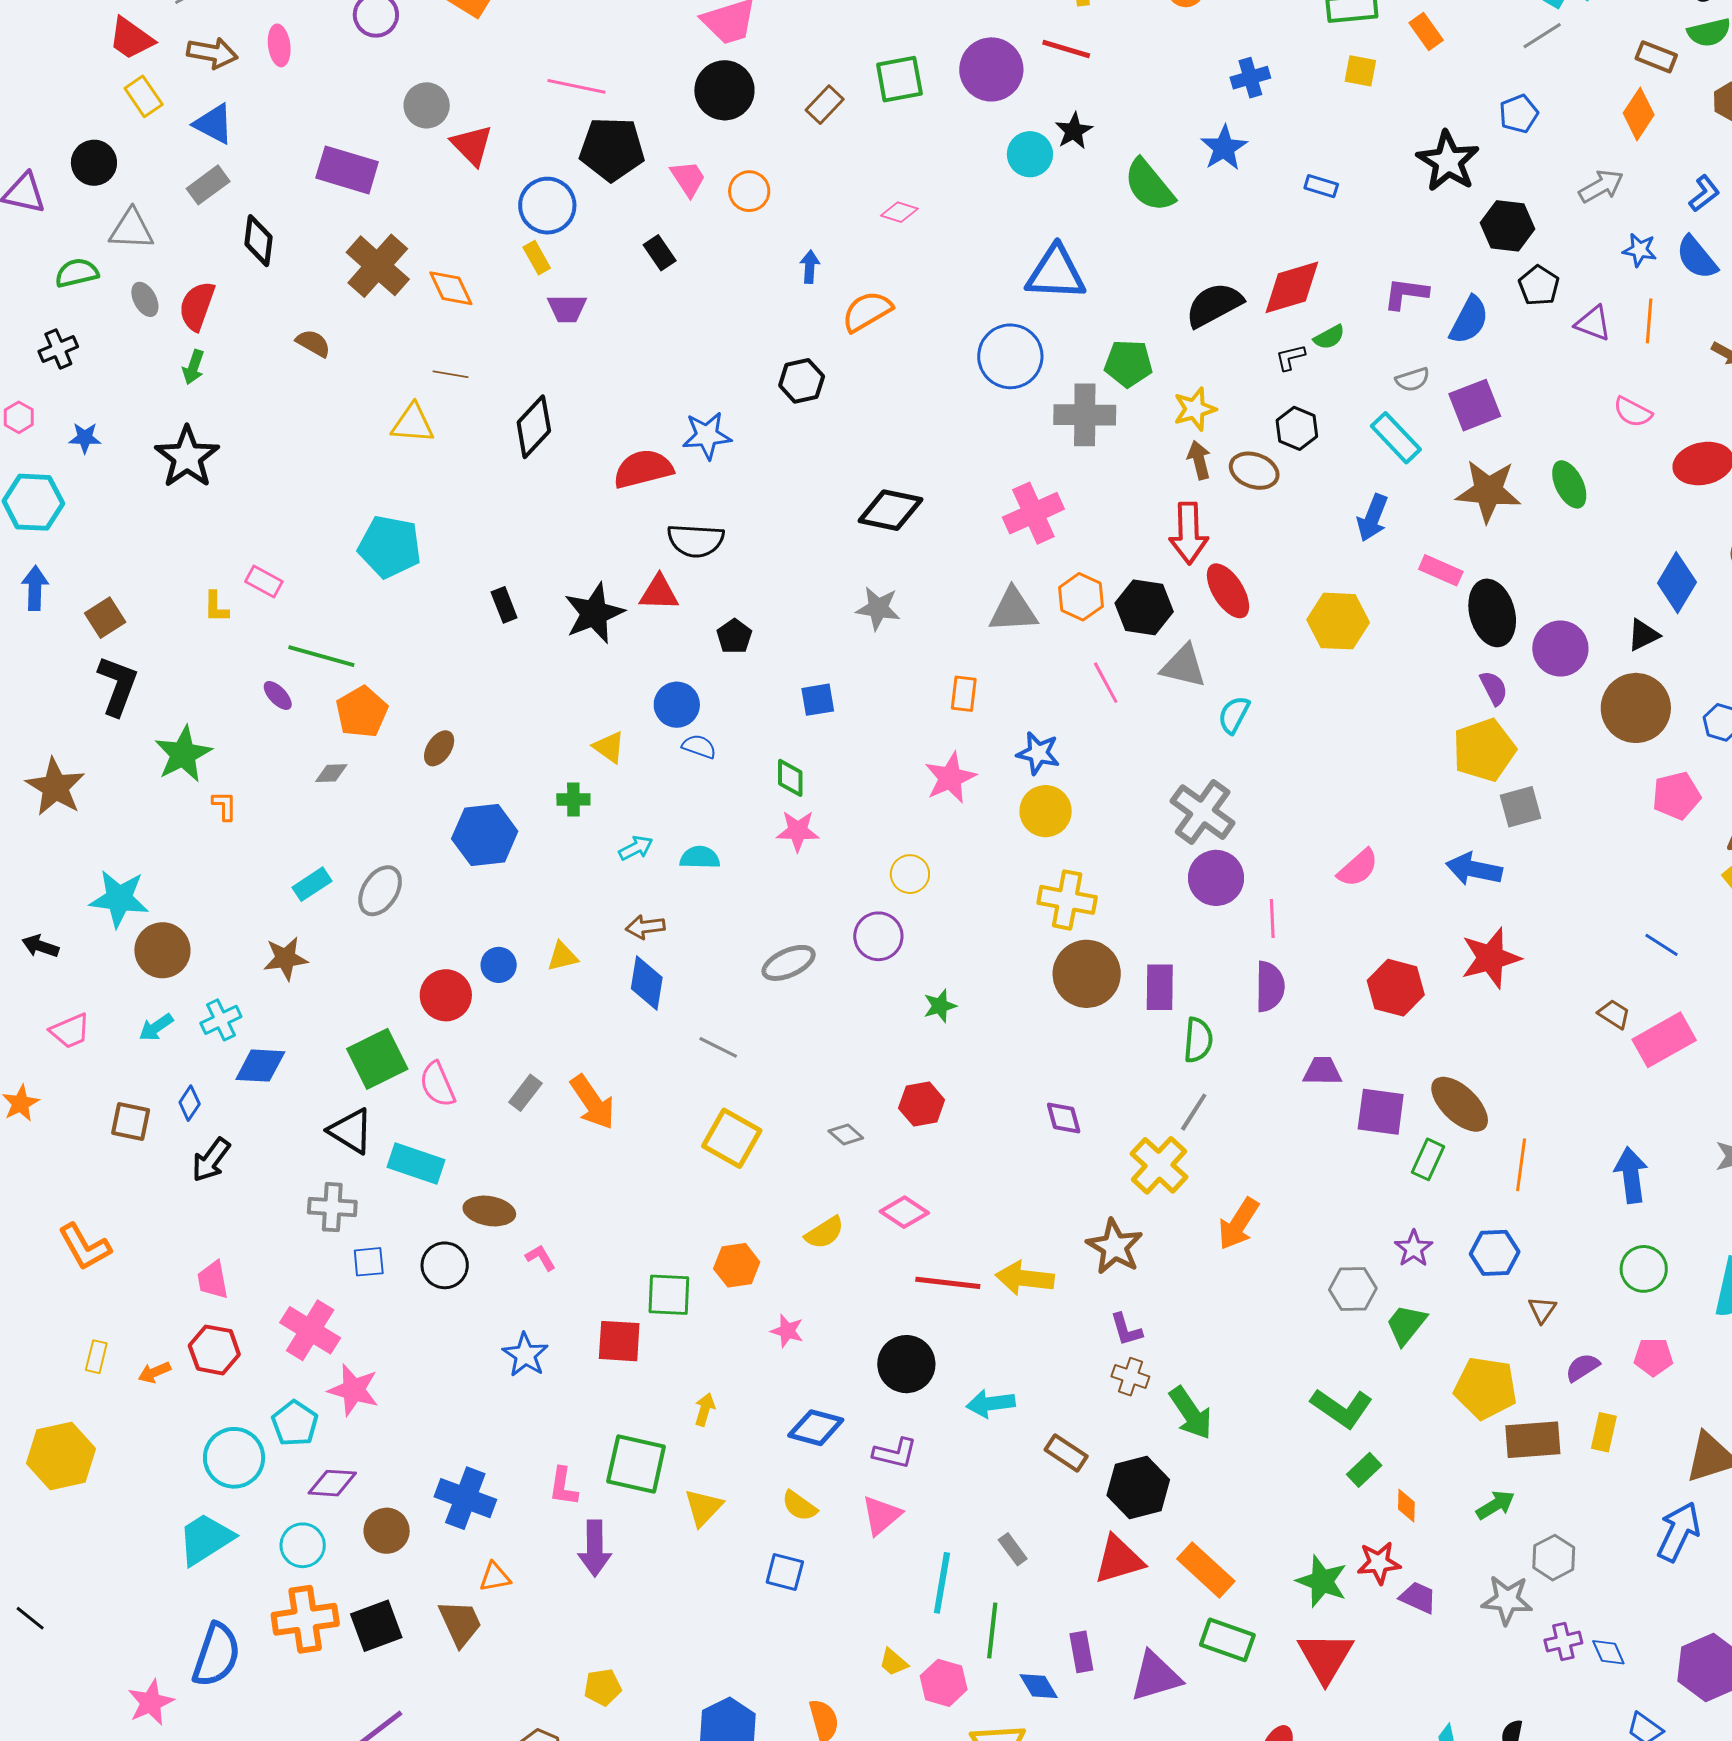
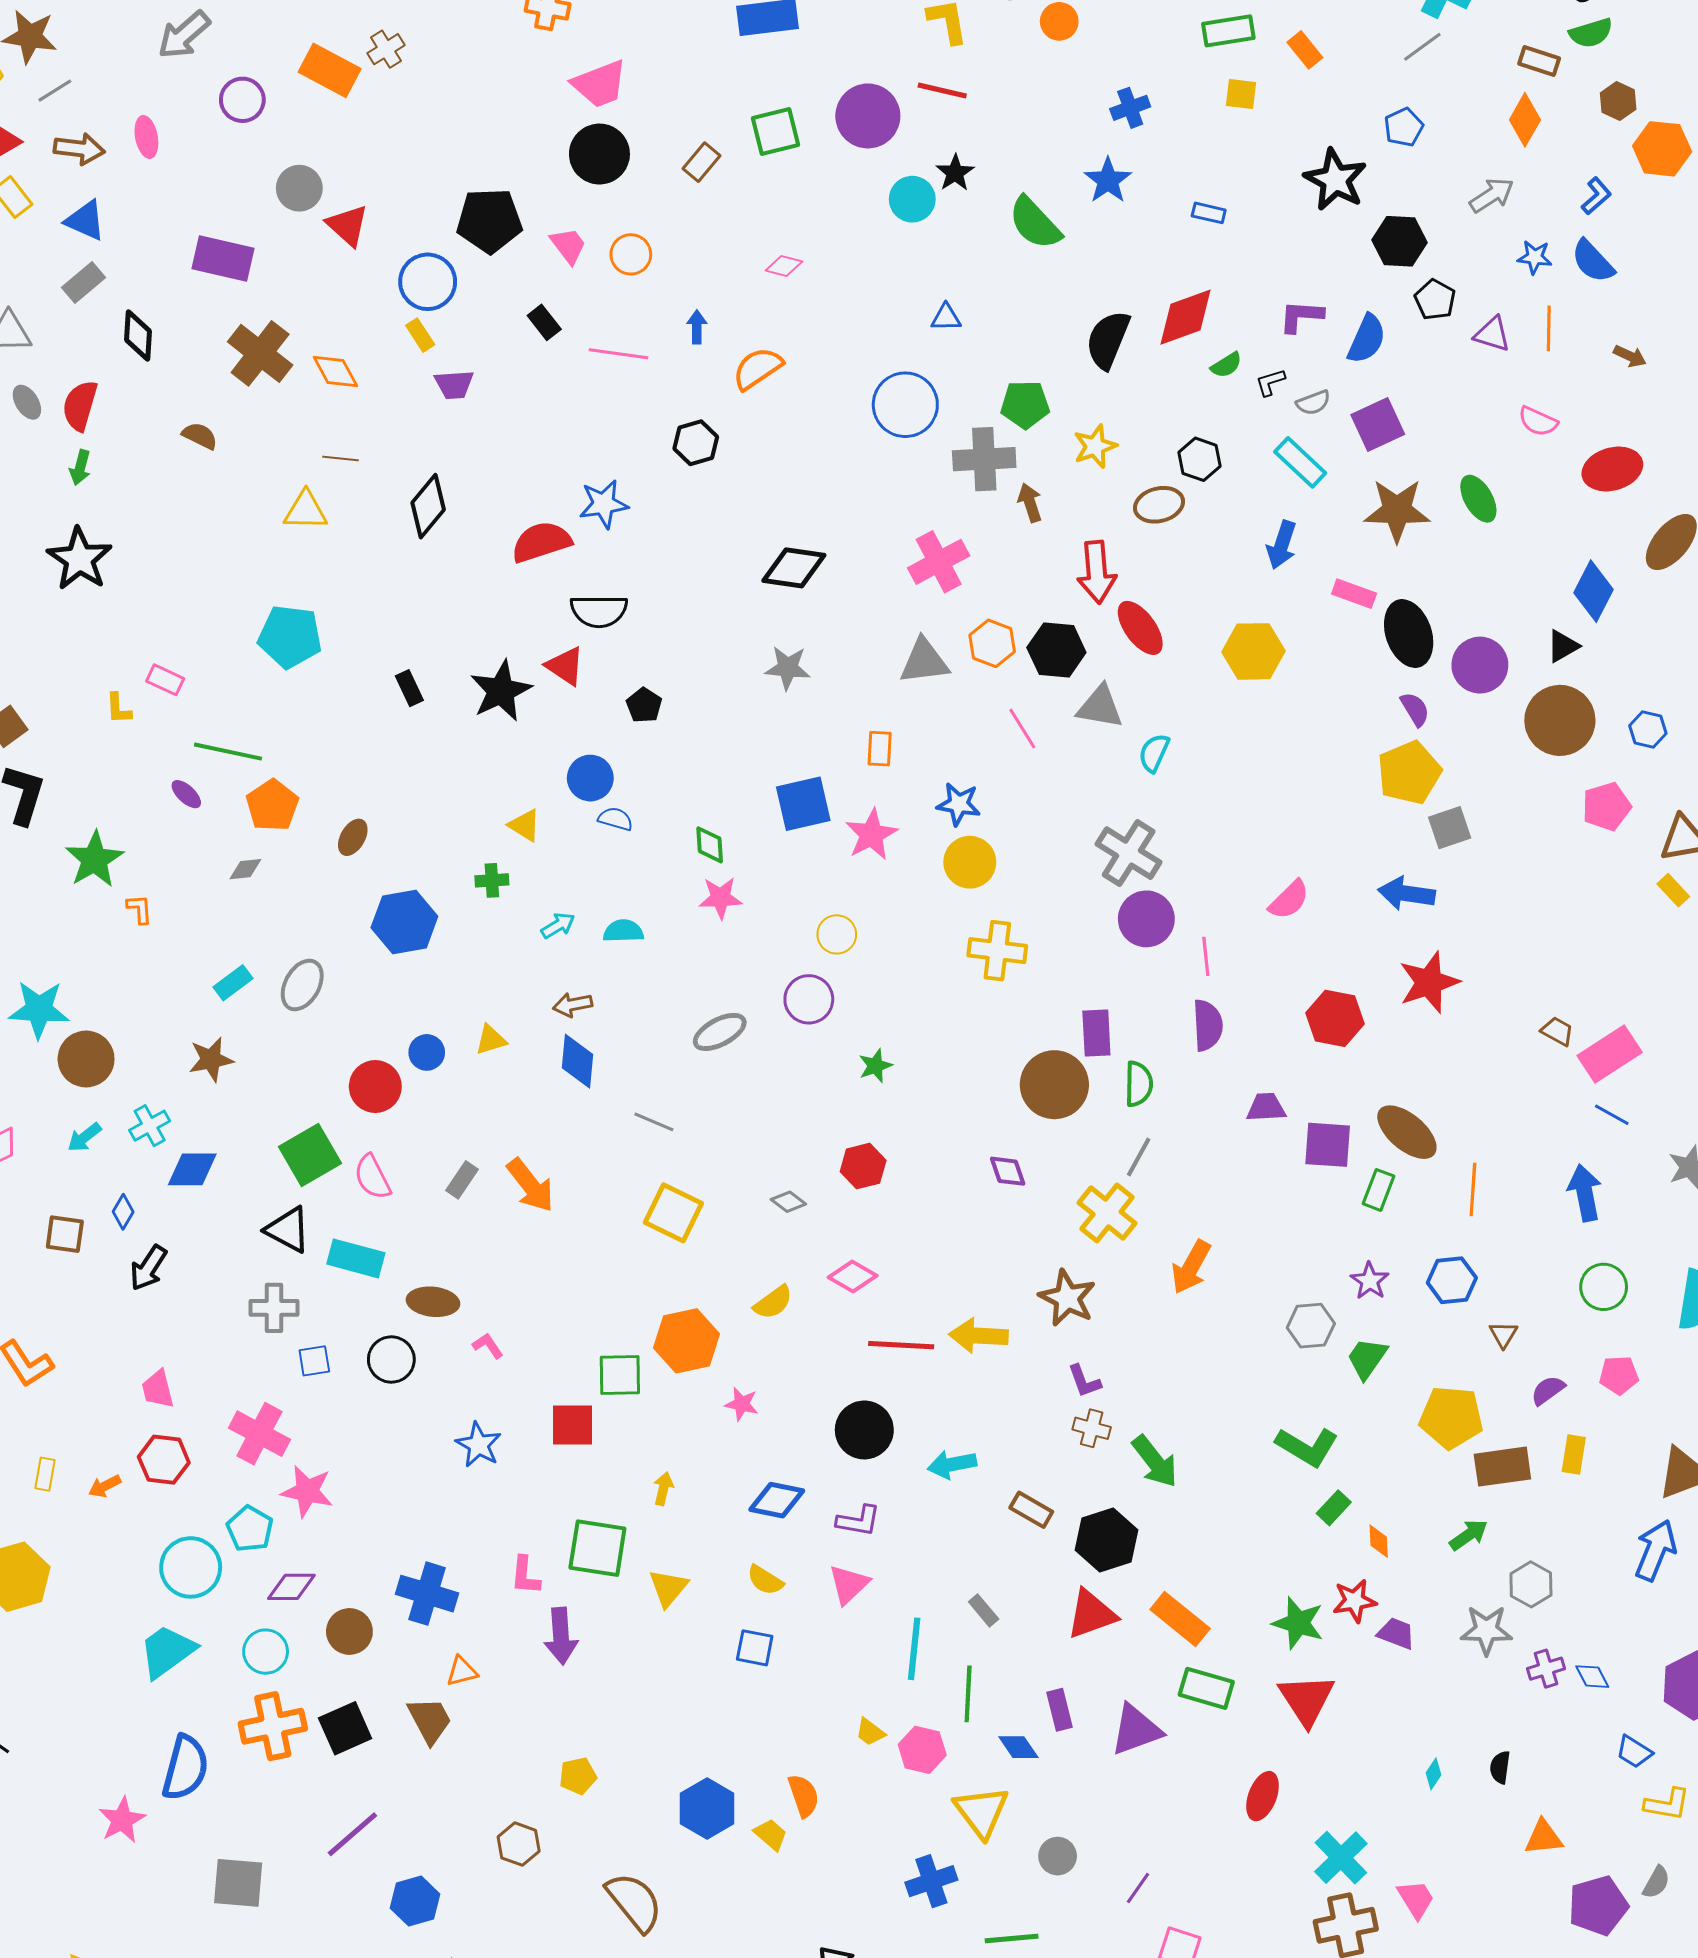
pink line: (576, 86) -> (618, 354), moved
blue triangle: (1056, 273) -> (946, 318), size x0.5
black semicircle: (1214, 305) -> (1108, 340), turned -36
black L-shape: (1290, 357) -> (1270, 382), moved
brown arrow: (1199, 460) -> (1030, 503), moved
brown ellipse: (1254, 471) -> (1159, 505), turned -30
red triangle: (659, 593) -> (565, 666), turned 36
blue square: (818, 700) -> (803, 804), moved, size x1.6
blue line: (1661, 945) -> (1612, 1115), moved
brown circle: (1087, 974) -> (1054, 1085), moved
orange hexagon: (737, 1265) -> (686, 1341), size x1.4

